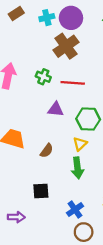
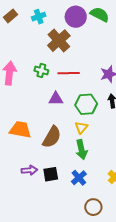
purple circle: (71, 18) -> (76, 17), moved
brown semicircle: (47, 151) -> (52, 137), size x1.6
blue cross: (75, 210) -> (79, 178), moved
purple arrow: (16, 217) -> (29, 170), moved

